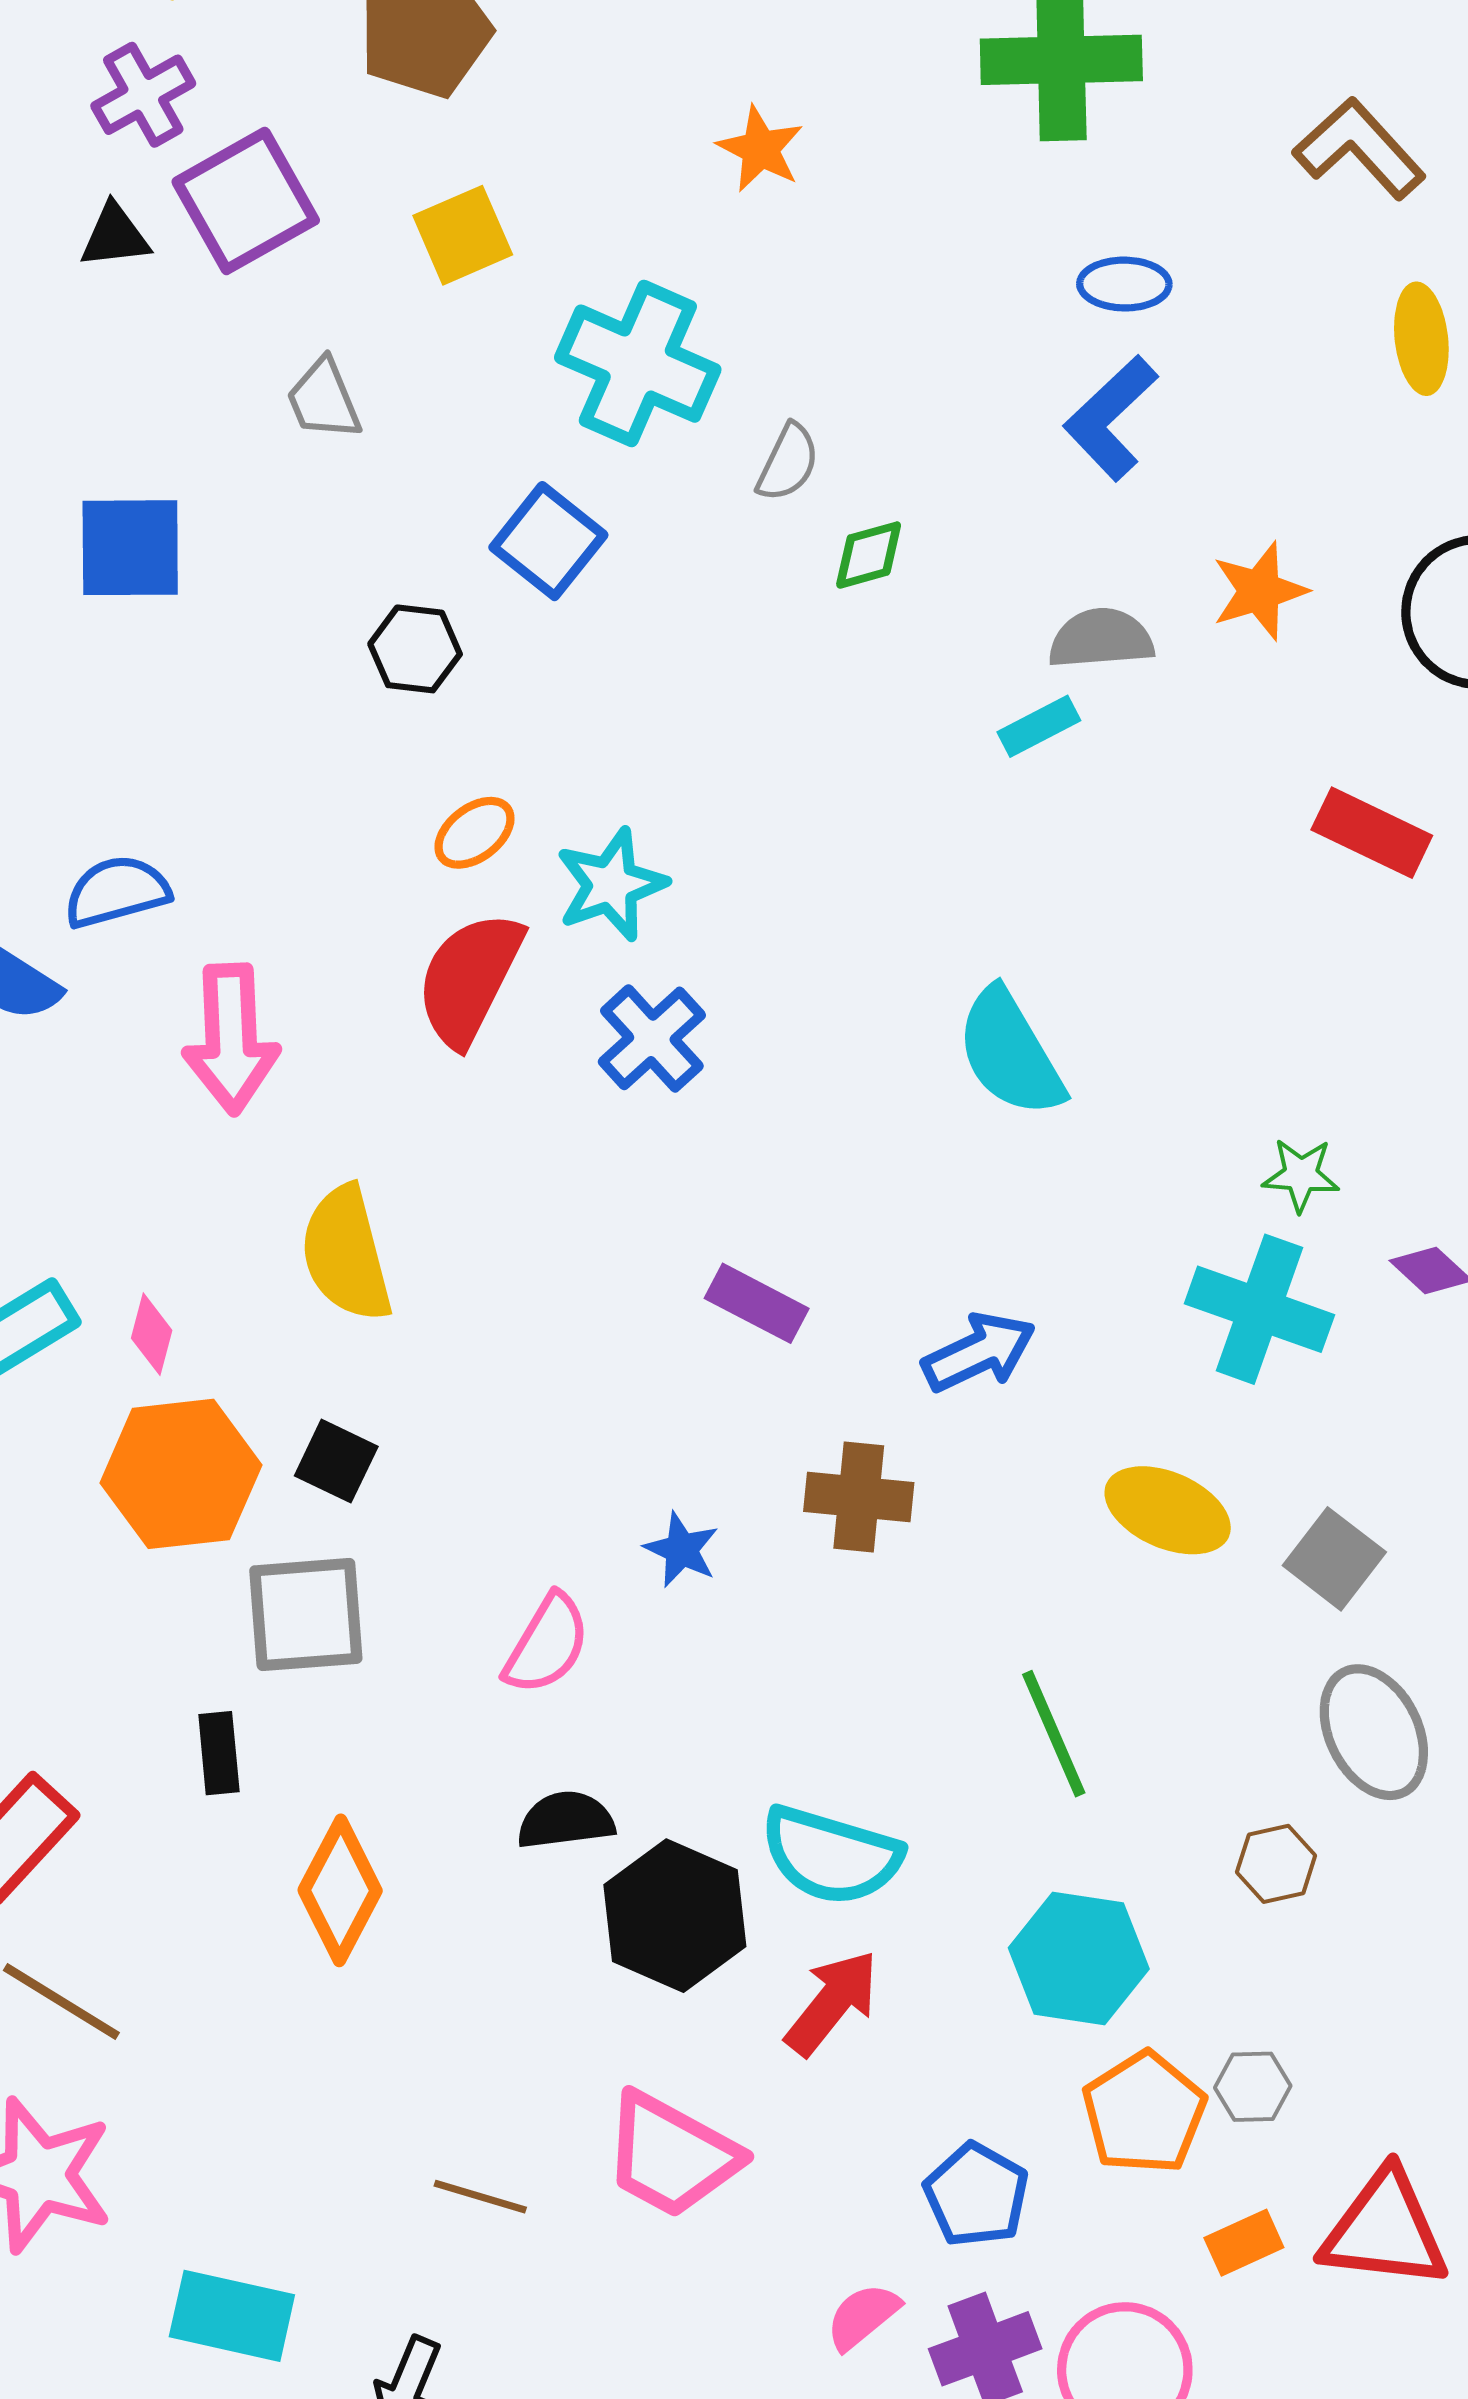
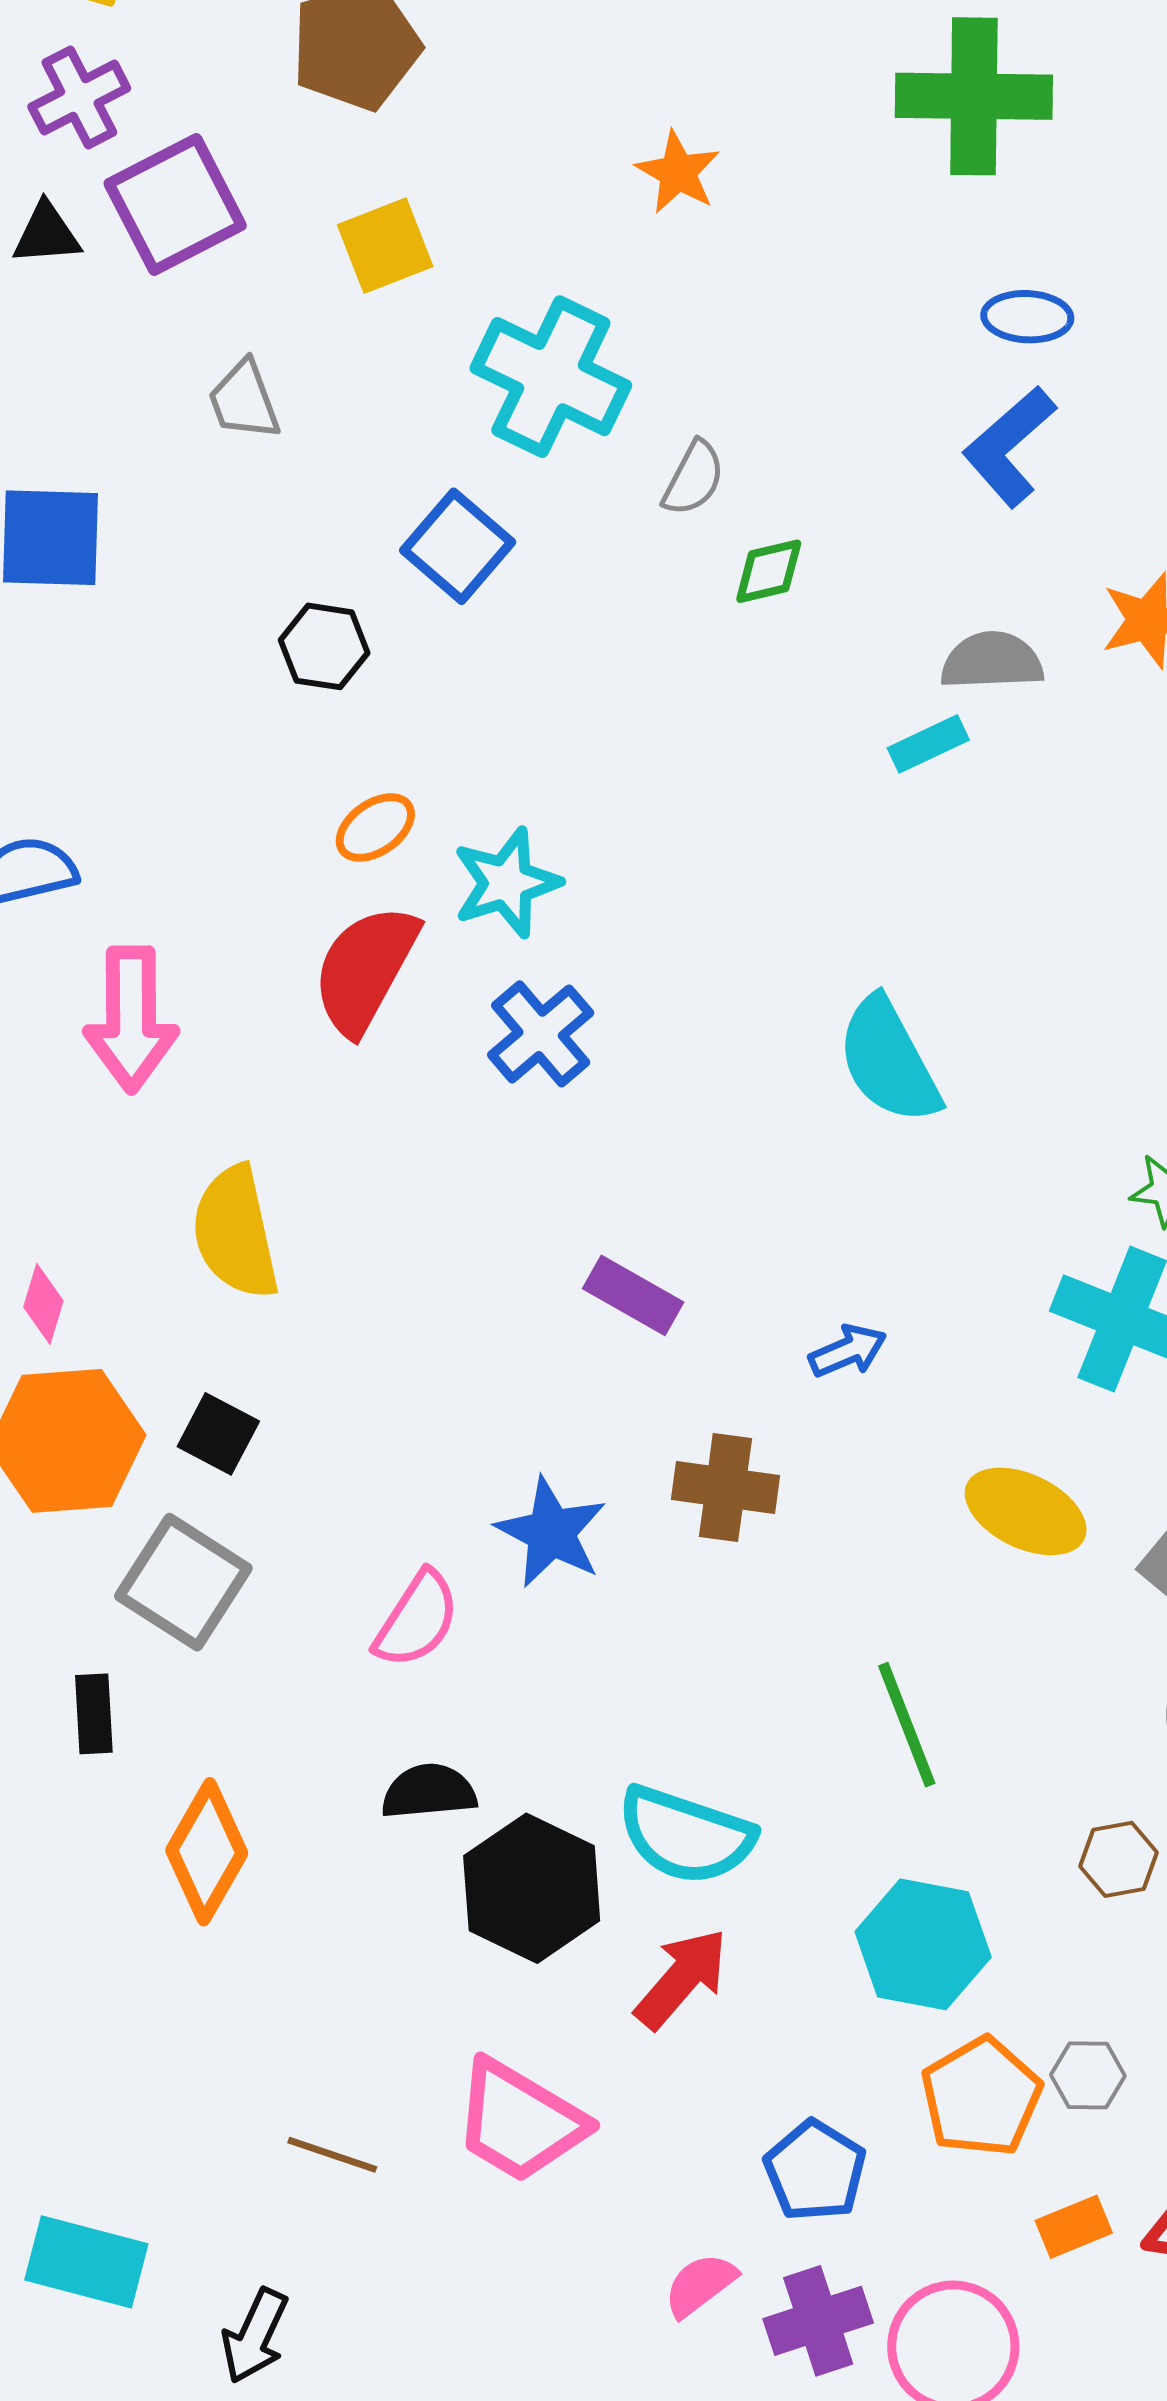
blue arrow: (979, 1352) -> (848, 1351), size x0.7
blue star: (681, 1550) -> (551, 1532), size x1.5
gray square: (306, 1615) -> (183, 1582), turned 35

